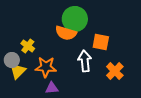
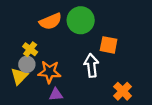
orange semicircle: (66, 33) -> (51, 21), moved, turned -40
gray circle: (12, 60) -> (27, 64), moved
orange cross: (115, 71) -> (123, 91), moved

